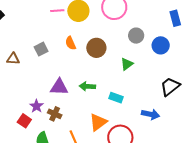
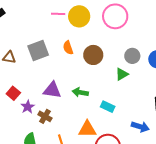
gray circle: (136, 36) -> (132, 56), moved
gray square: (41, 49) -> (38, 51), size x1.5
red square: (24, 121) -> (13, 93), moved
orange triangle: (98, 122) -> (87, 129), turned 30

